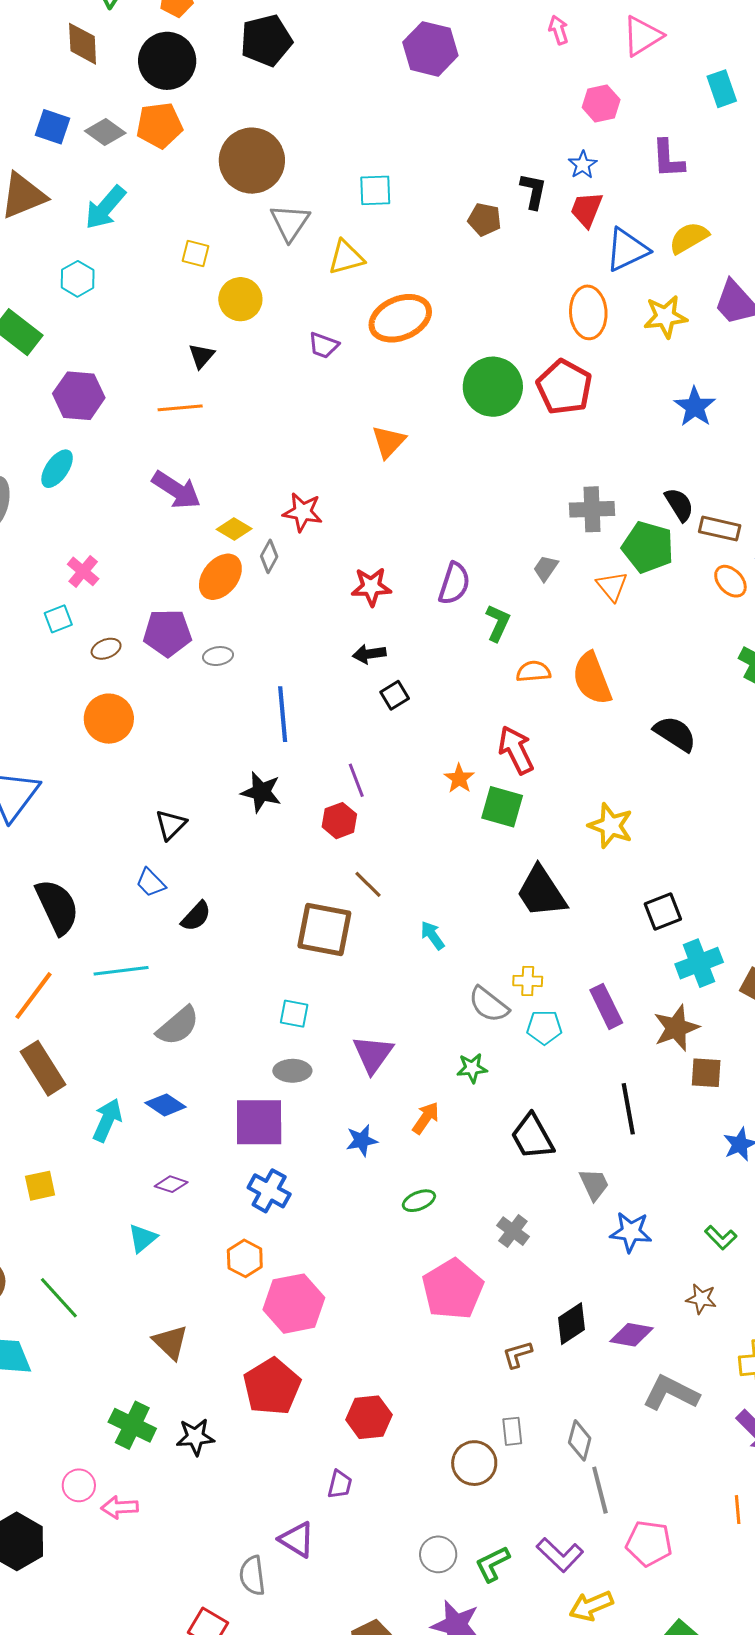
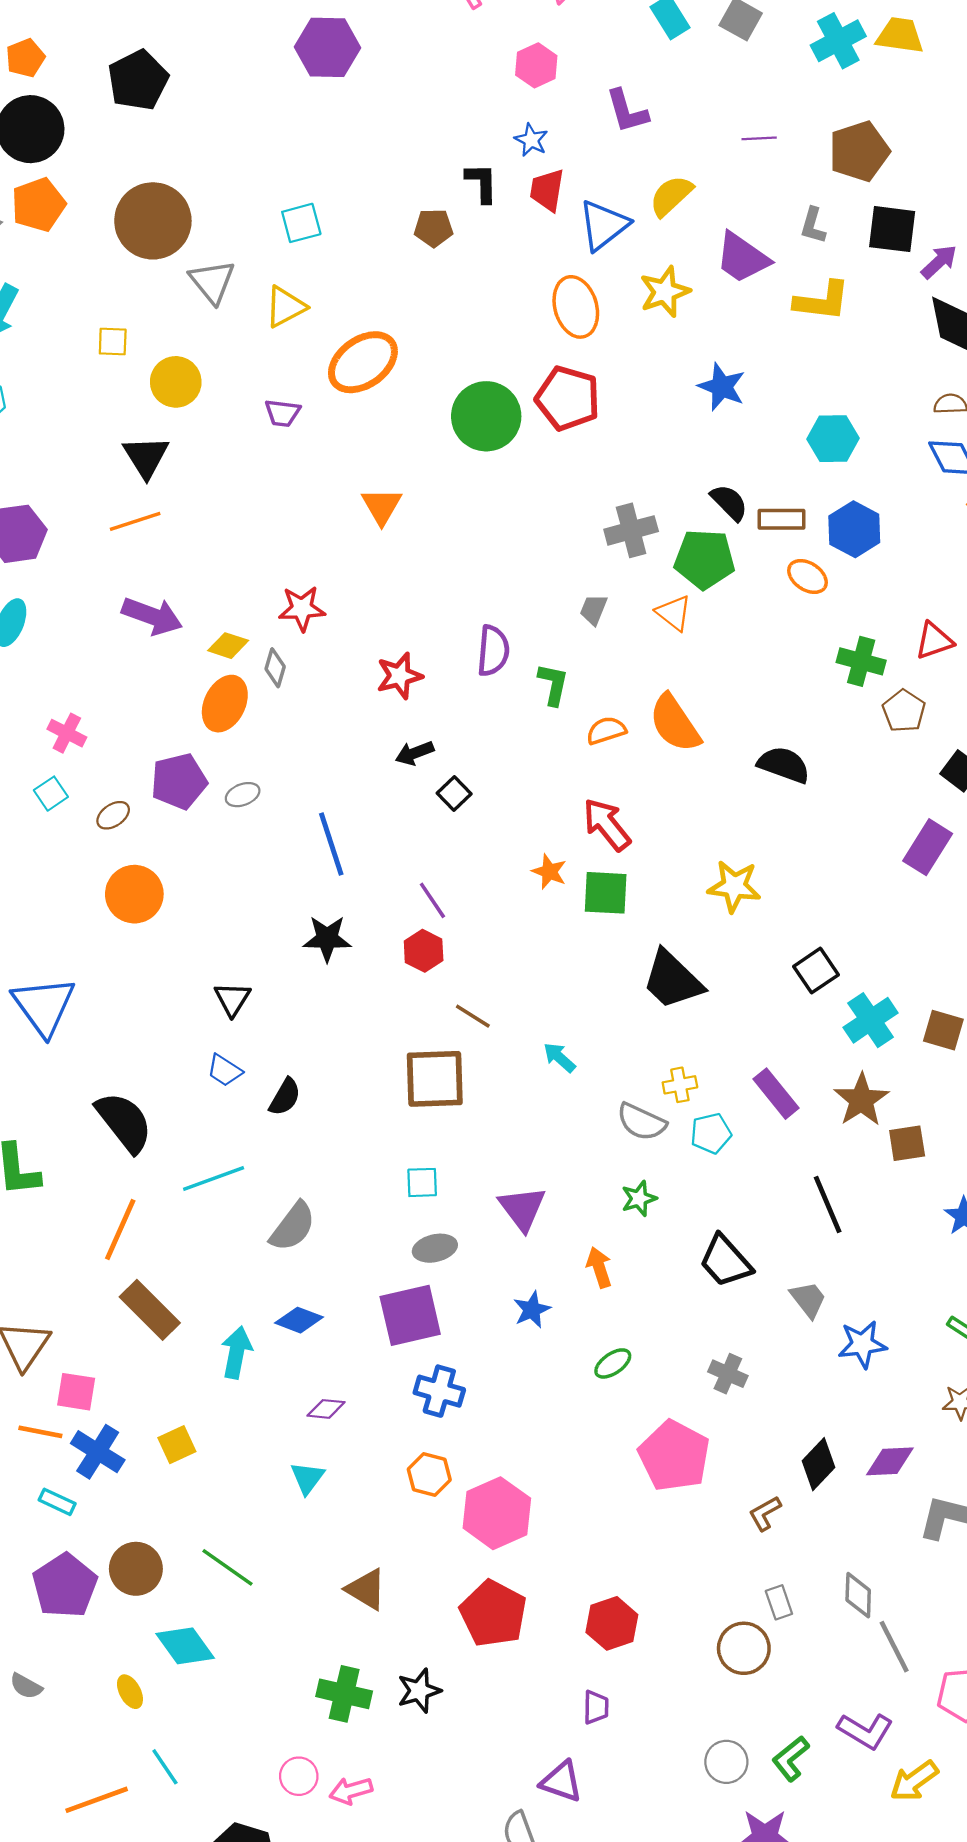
black triangle: (201, 356) -> (146, 457), size x1.5
orange arrow: (426, 1118) -> (599, 1267), turned -40

